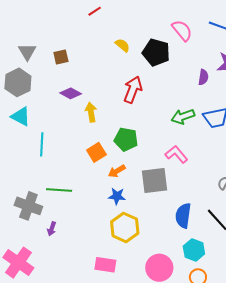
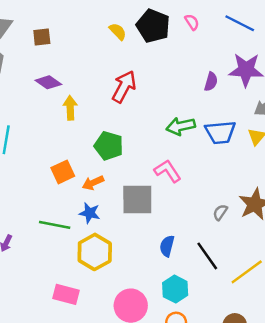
pink semicircle: (182, 30) -> (192, 22), size x0.6
black pentagon: (156, 52) -> (153, 26), moved
orange square: (96, 152) -> (63, 172), moved
green line: (59, 190) -> (55, 225), moved
blue semicircle: (183, 216) -> (167, 246), size x0.7

